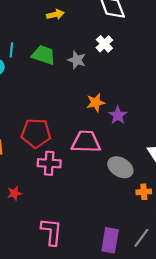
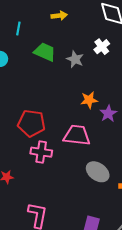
cyan line: (11, 50) -> (18, 29), moved
gray ellipse: (120, 167) -> (98, 172), moved

